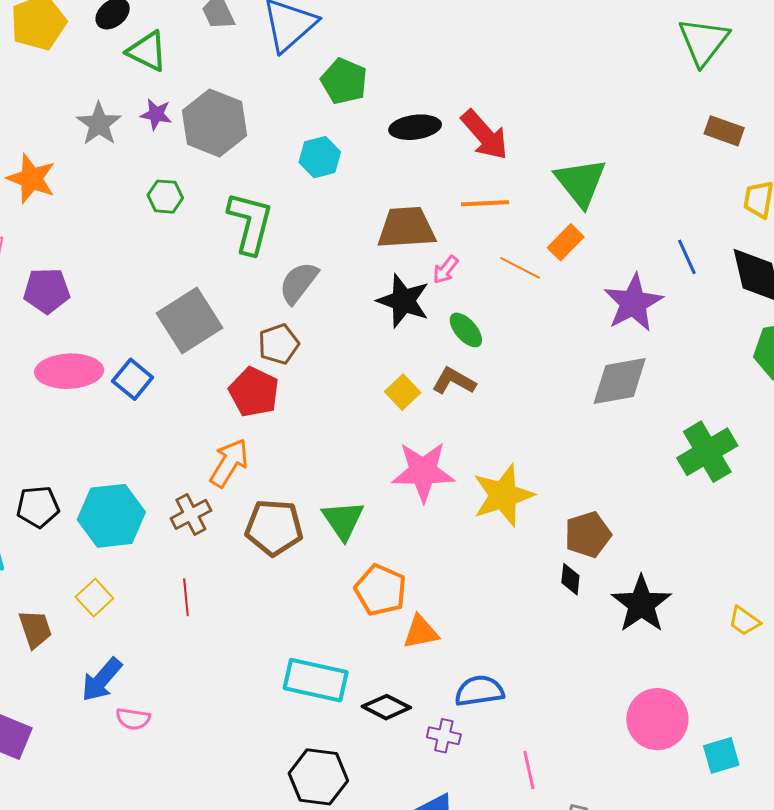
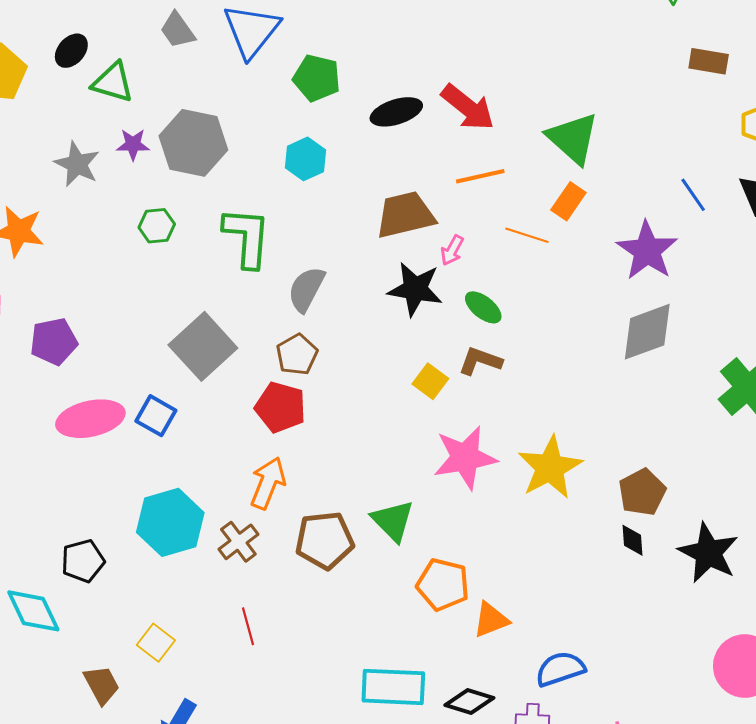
cyan hexagon: (111, 516) -> (170, 522), moved

